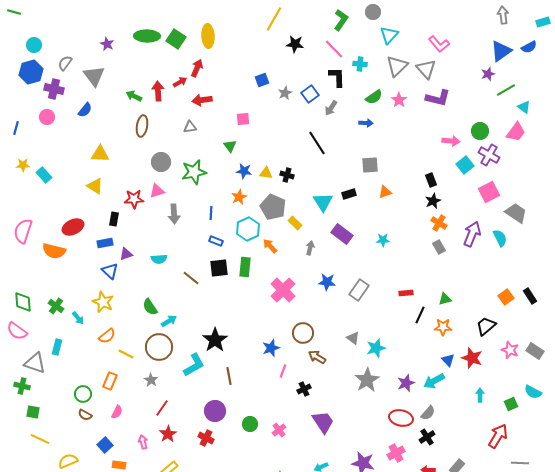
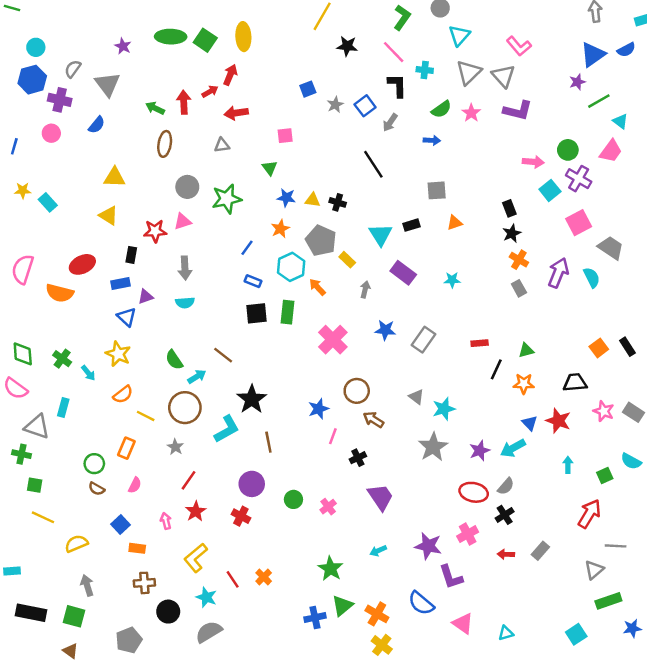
blue line: (211, 213) -> (247, 248), turned 32
gray arrow: (174, 214) -> (185, 268), moved
brown line: (191, 278) -> (223, 355), moved
black trapezoid: (486, 326) -> (575, 383), turned 35

